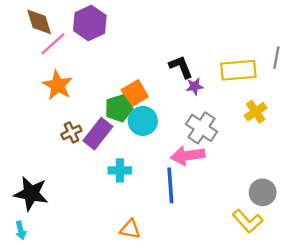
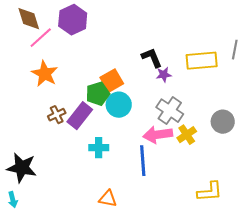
yellow cross: (256, 112) -> (187, 135), moved
gray circle: (263, 192) -> (223, 122), moved
yellow L-shape: (248, 221) -> (210, 192), turned -52

